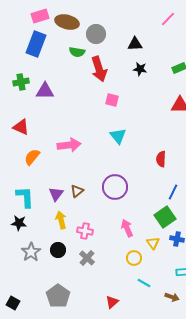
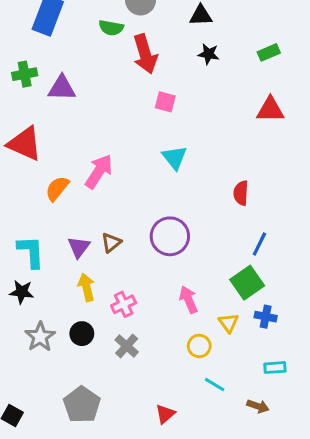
red triangle: (21, 127) -> (25, 144), size x1.4
pink arrow: (69, 145) -> (99, 171), turned -50
orange semicircle: (32, 157) -> (57, 188), moved
pink cross: (85, 231) -> (124, 304), turned -35

